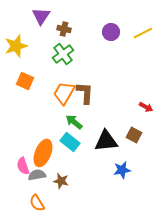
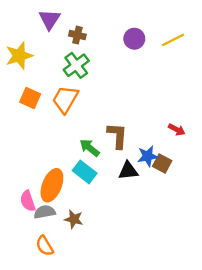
orange trapezoid: (64, 93) -> (65, 99), moved
brown L-shape: (85, 93) -> (117, 136), moved
black triangle: (106, 141) -> (128, 171), size x0.7
blue star: (122, 170) -> (148, 156), moved

